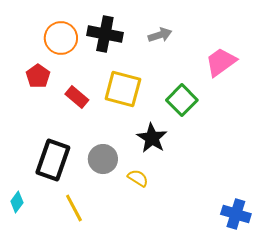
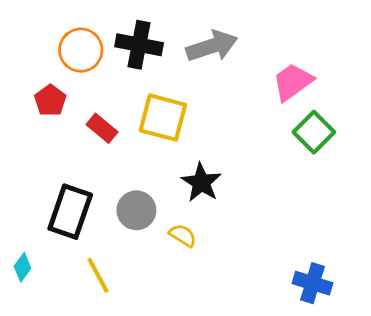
gray arrow: (160, 35) -> (212, 46), size x1.6
green square: (182, 100) -> (314, 132), moved

